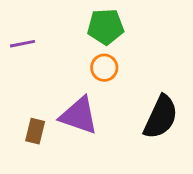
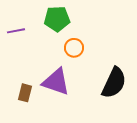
green pentagon: (106, 27) -> (57, 19), moved

